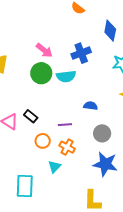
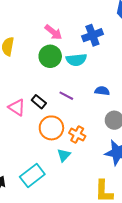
purple line: (65, 125) -> (66, 96), moved, turned 32
orange circle: (43, 141) -> (51, 128), size x1.5
cyan rectangle: (25, 186) -> (32, 175), turned 50

